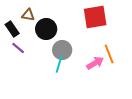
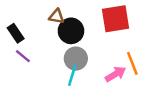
brown triangle: (28, 15) -> (57, 16), moved
black circle: (46, 29) -> (71, 31), moved

